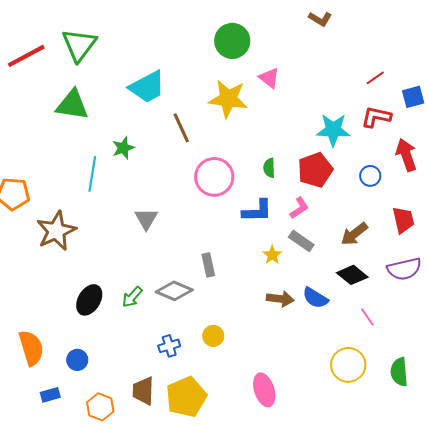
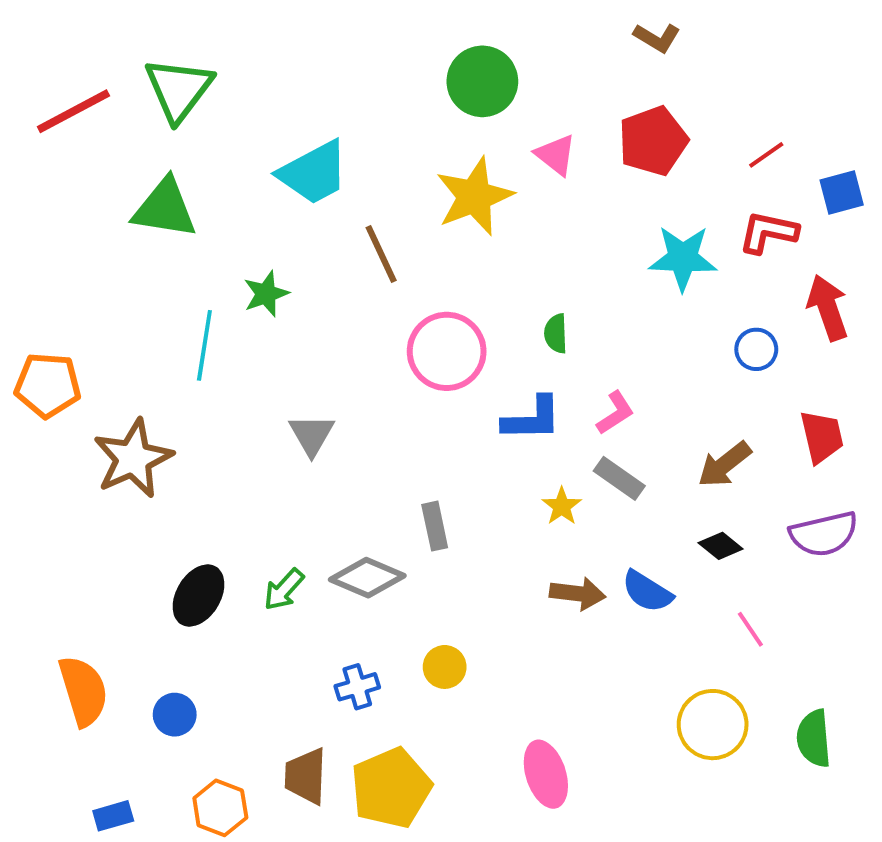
yellow star: (228, 99) -> (474, 197), turned -30
red pentagon: (315, 170) -> (653, 141), moved
black diamond: (352, 275) -> (721, 546), size x0.7
blue rectangle: (50, 395) -> (113, 816), moved

